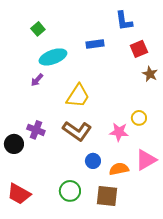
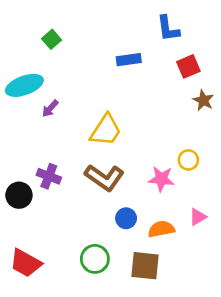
cyan ellipse: (53, 57) -> (24, 85), moved
pink triangle: (146, 160) -> (198, 217), size x0.6

